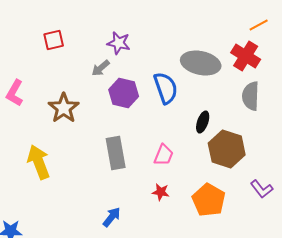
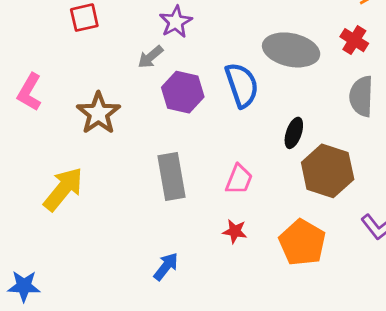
purple star: (119, 43) -> (176, 22), turned 30
red cross: (246, 56) -> (354, 40), size x0.7
yellow arrow: (39, 162) -> (63, 189), turned 60

